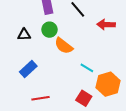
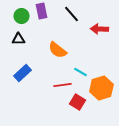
green circle: (49, 30) -> (21, 16), moved
red line: (40, 98) -> (62, 85), moved

